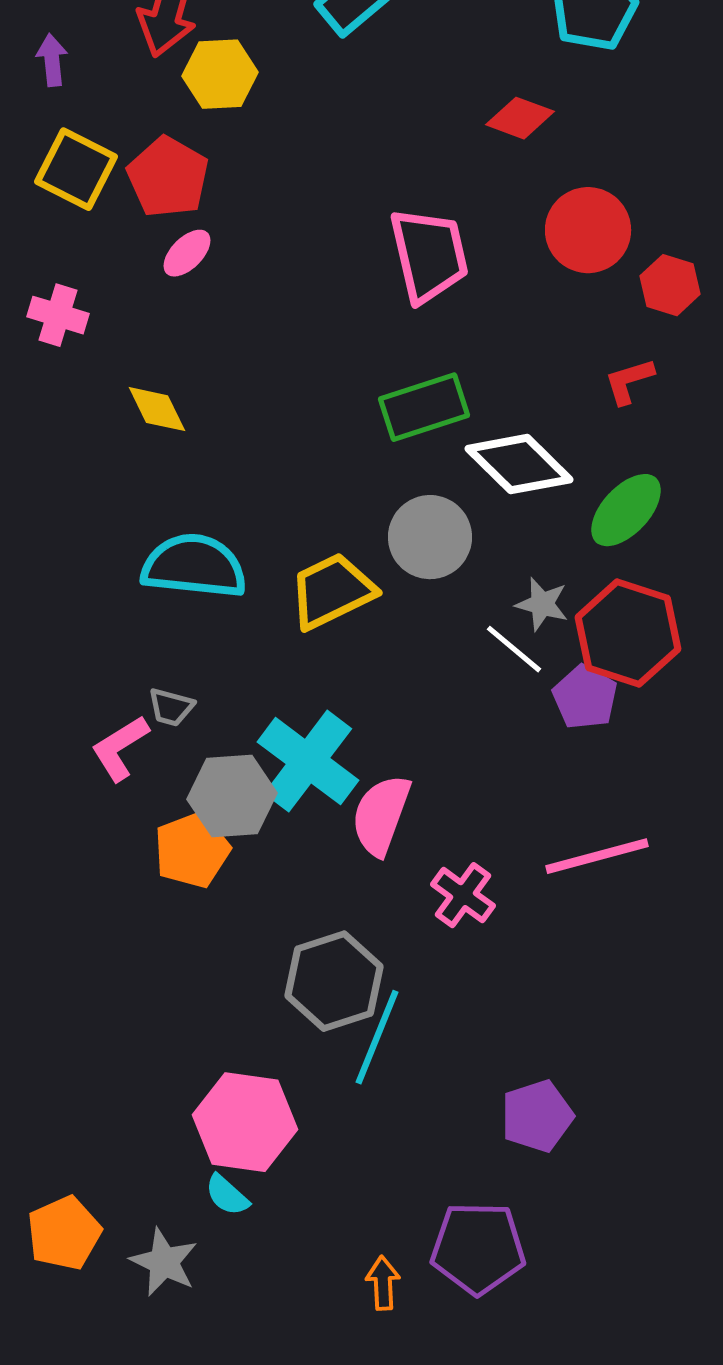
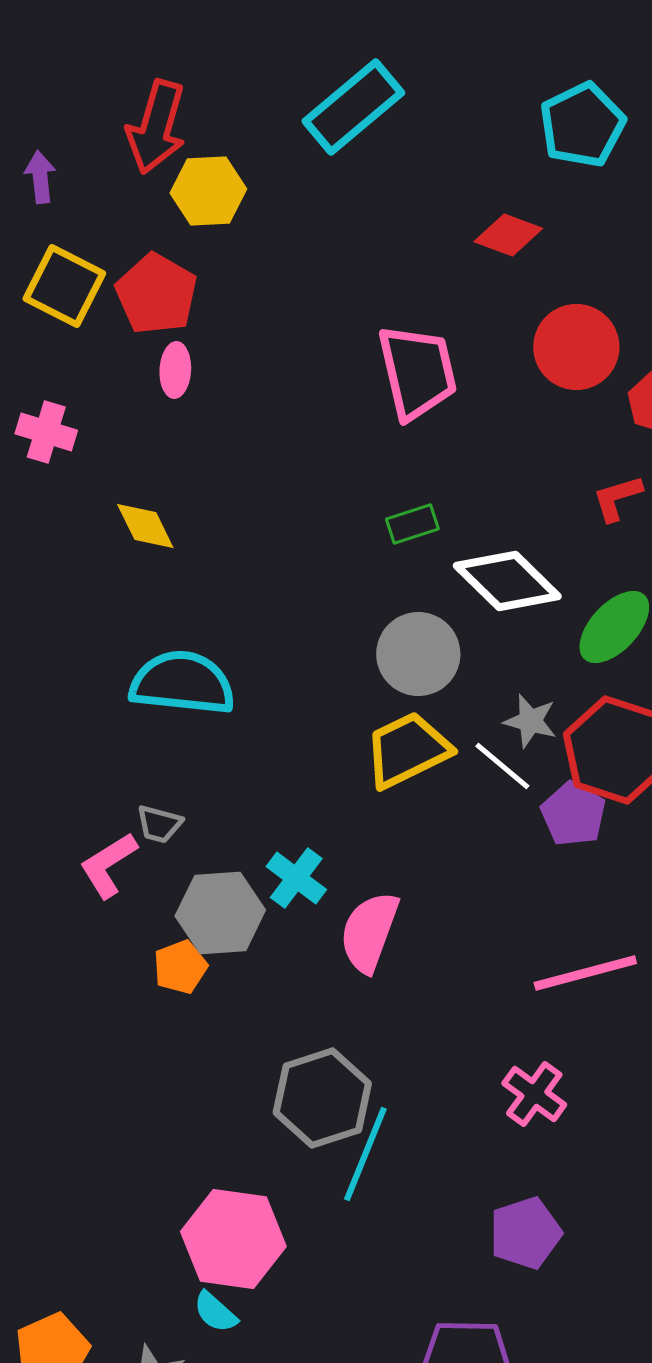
pink ellipse: (187, 253) -> (175, 370), turned -42
green rectangle: (424, 407) -> (412, 524), size x0.6
yellow trapezoid: (332, 591) -> (407, 750), moved
cyan cross: (308, 761) -> (296, 878), size x0.6
orange pentagon: (192, 850) -> (180, 967), size x0.7
pink cross: (463, 895) -> (534, 1094), moved

